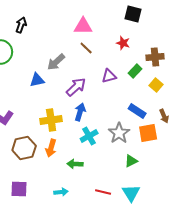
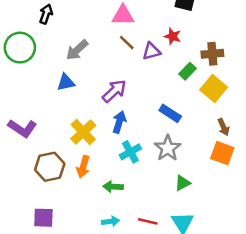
gray arrow: (56, 62) -> (77, 50), moved
purple triangle: (109, 76) -> (152, 51), moved
yellow square: (156, 85) -> (214, 89), size x1.5
blue rectangle: (137, 111) -> (170, 113), moved
yellow cross: (51, 120) -> (83, 132), turned -35
orange square: (148, 133) -> (222, 153), moved, turned 30
cyan arrow: (61, 192) -> (111, 221), moved

